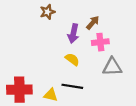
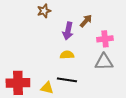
pink cross: (100, 42) -> (105, 39), moved
yellow semicircle: (72, 59) -> (67, 55), turned -40

